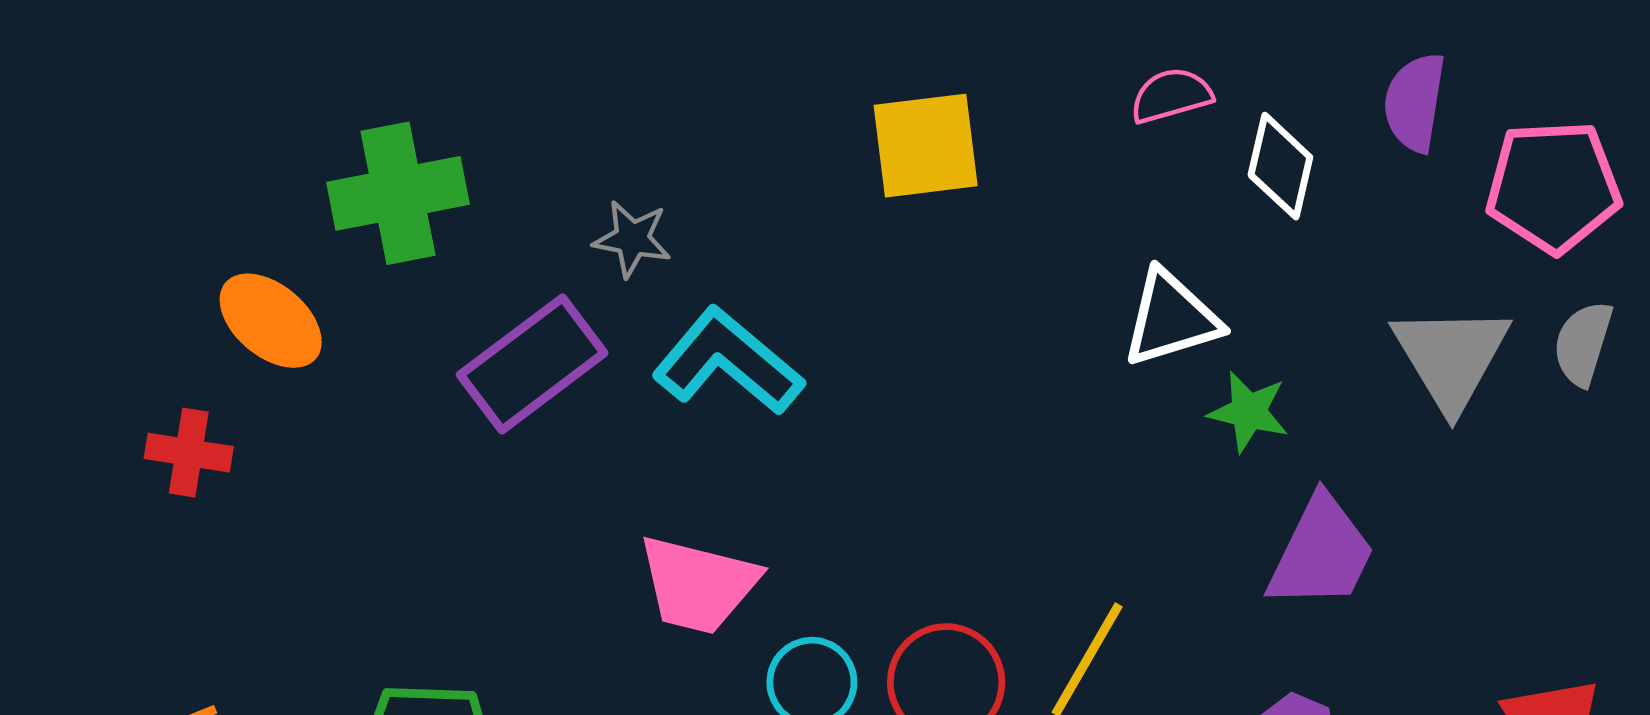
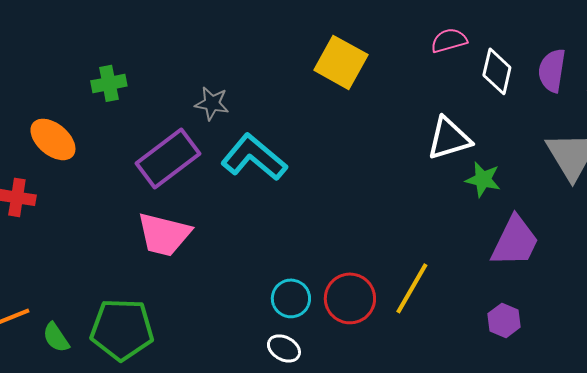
purple semicircle: (1415, 102) -> (552, 70), moved
yellow square: (926, 146) -> (341, 62), turned 36
green cross: (398, 193) -> (109, 83), size x0.6
pink trapezoid: (698, 584) -> (164, 234), moved

